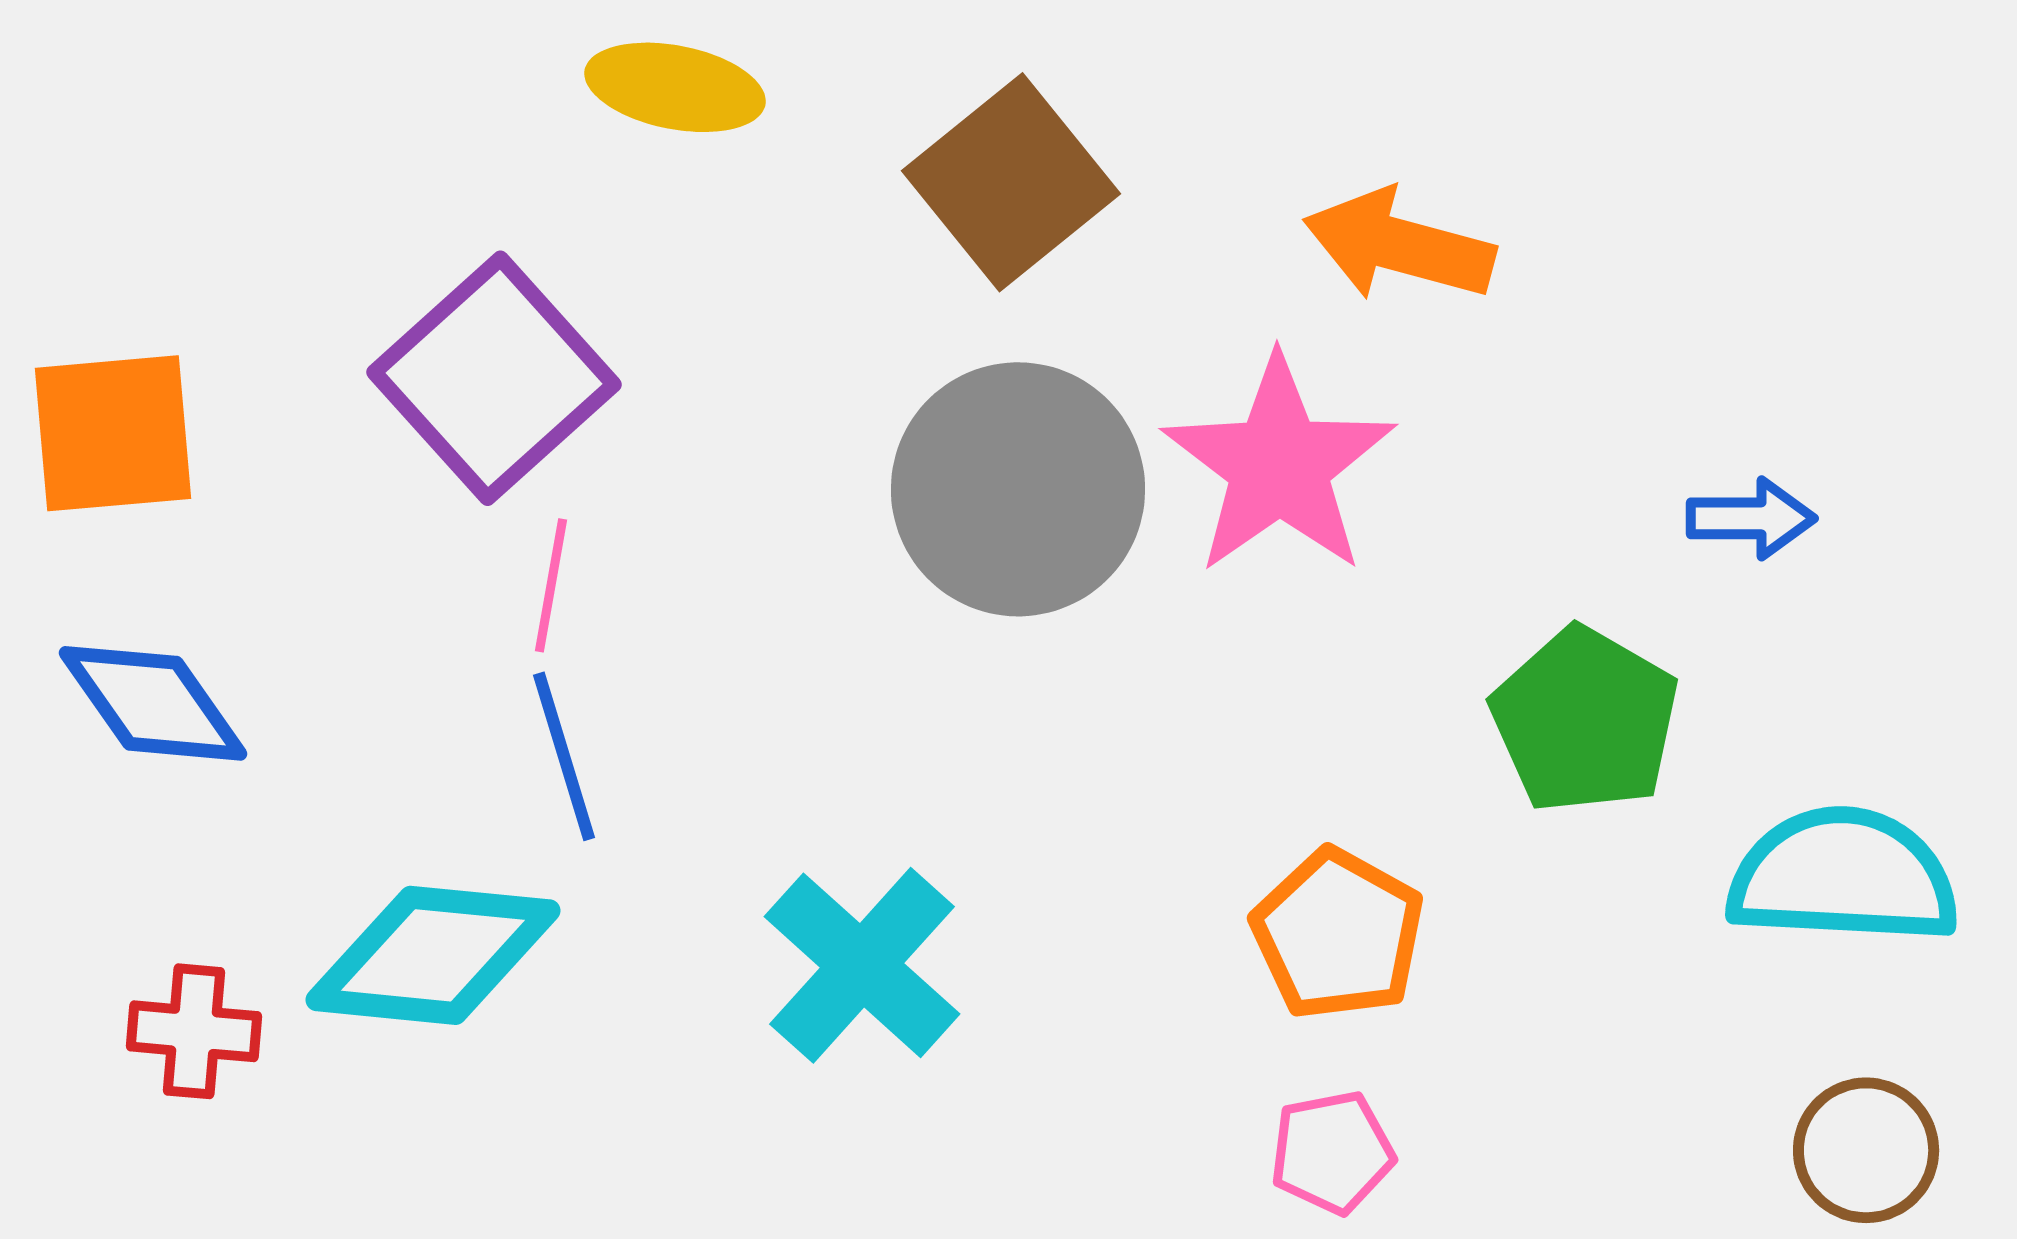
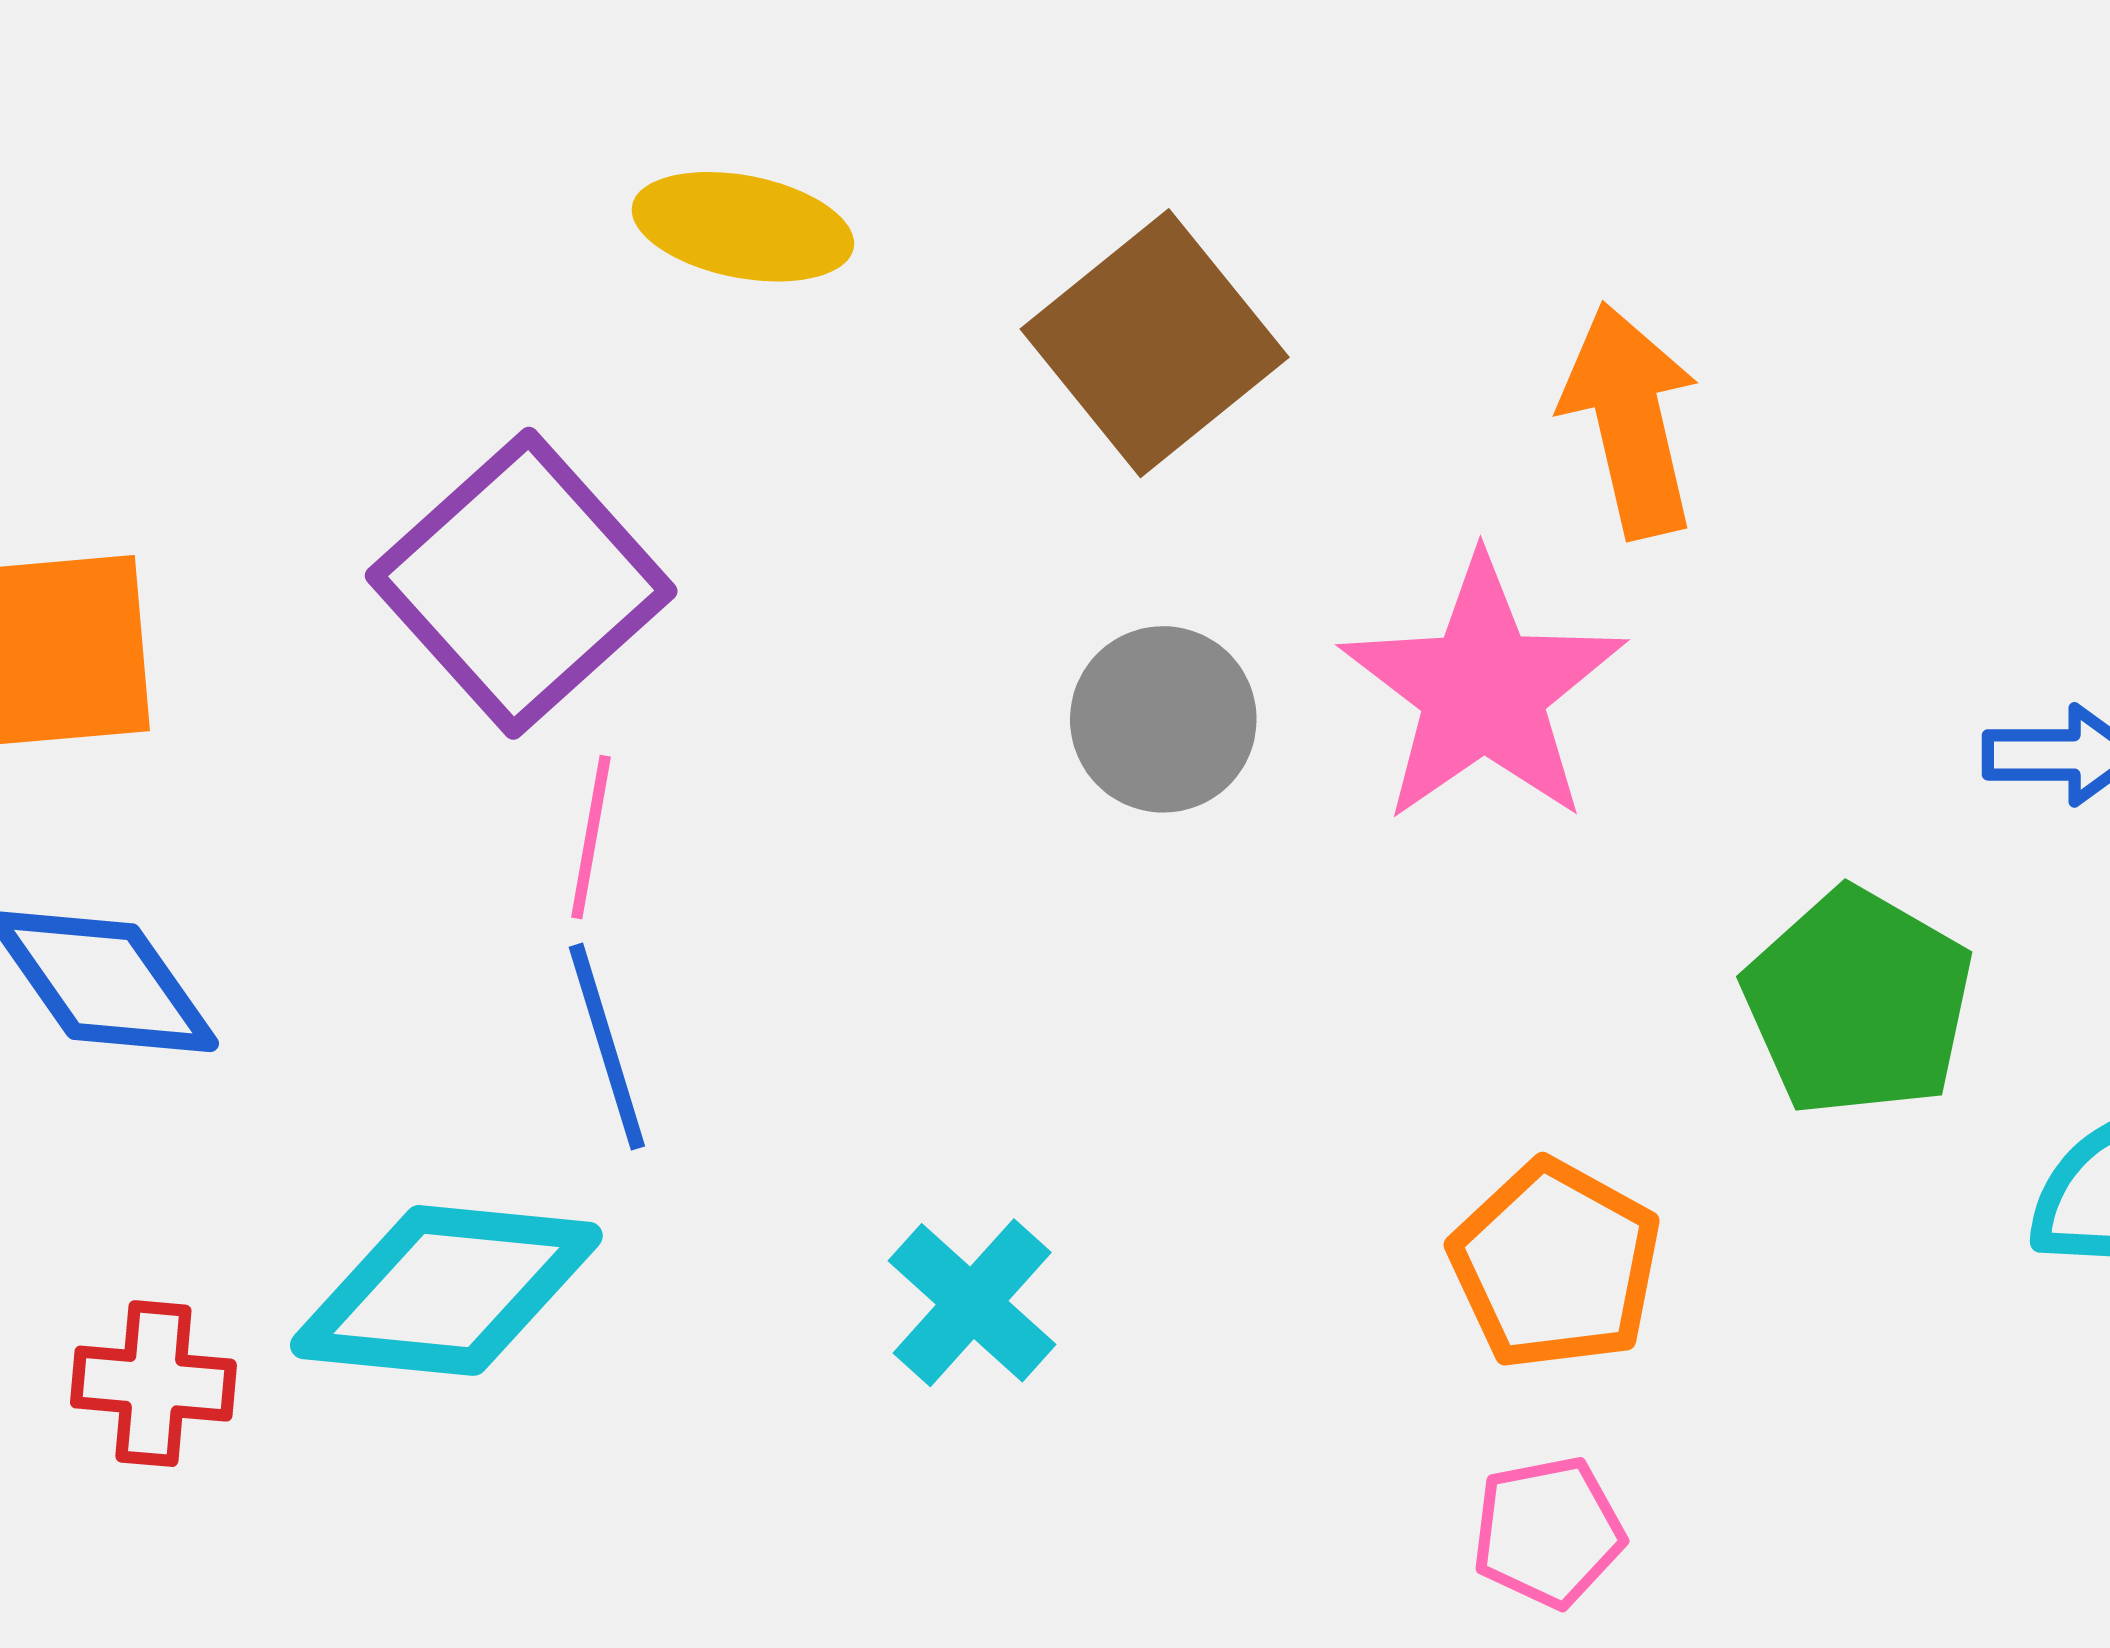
orange arrow: (1399, 245) -> (1630, 420), turned 62
gray circle: (1018, 489) -> (1163, 719), size x0.6
cyan cross: (862, 965) -> (972, 1303), size x0.7

